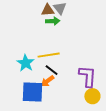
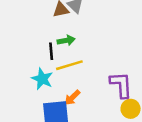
green arrow: (53, 21) -> (66, 40), moved
black line: (52, 70) -> (51, 51), moved, turned 56

